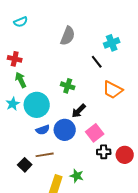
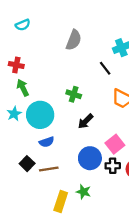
blue circle: (65, 130) -> (90, 158), moved
pink square: (95, 133) -> (115, 144), moved
black square: (25, 165) -> (27, 164), moved

